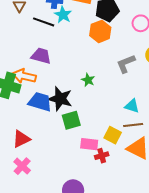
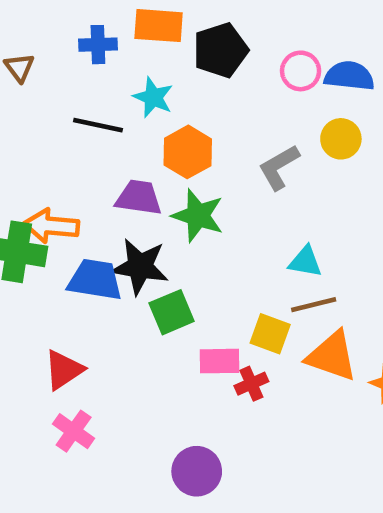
cyan star: (63, 15) -> (153, 97), moved
black line: (44, 22) -> (98, 125), moved
orange hexagon: (100, 31) -> (188, 152), moved
purple trapezoid: (41, 56) -> (139, 198), moved
green star: (88, 80) -> (198, 216), size x1.6

